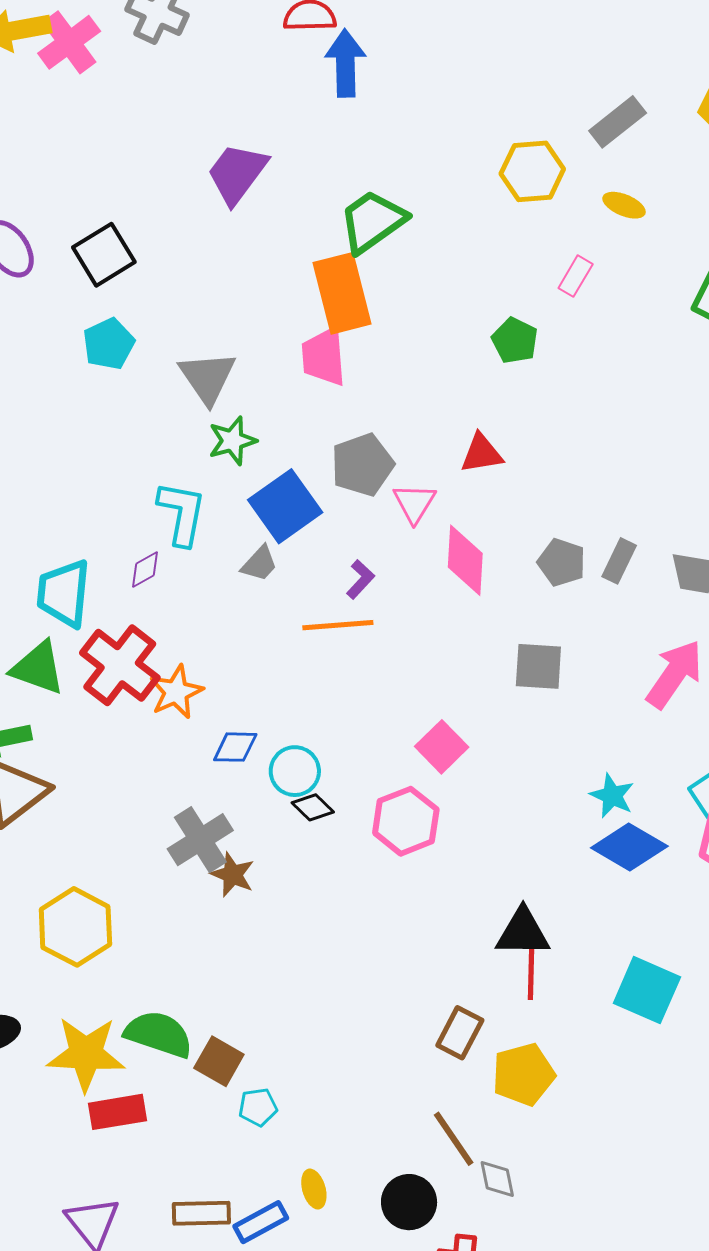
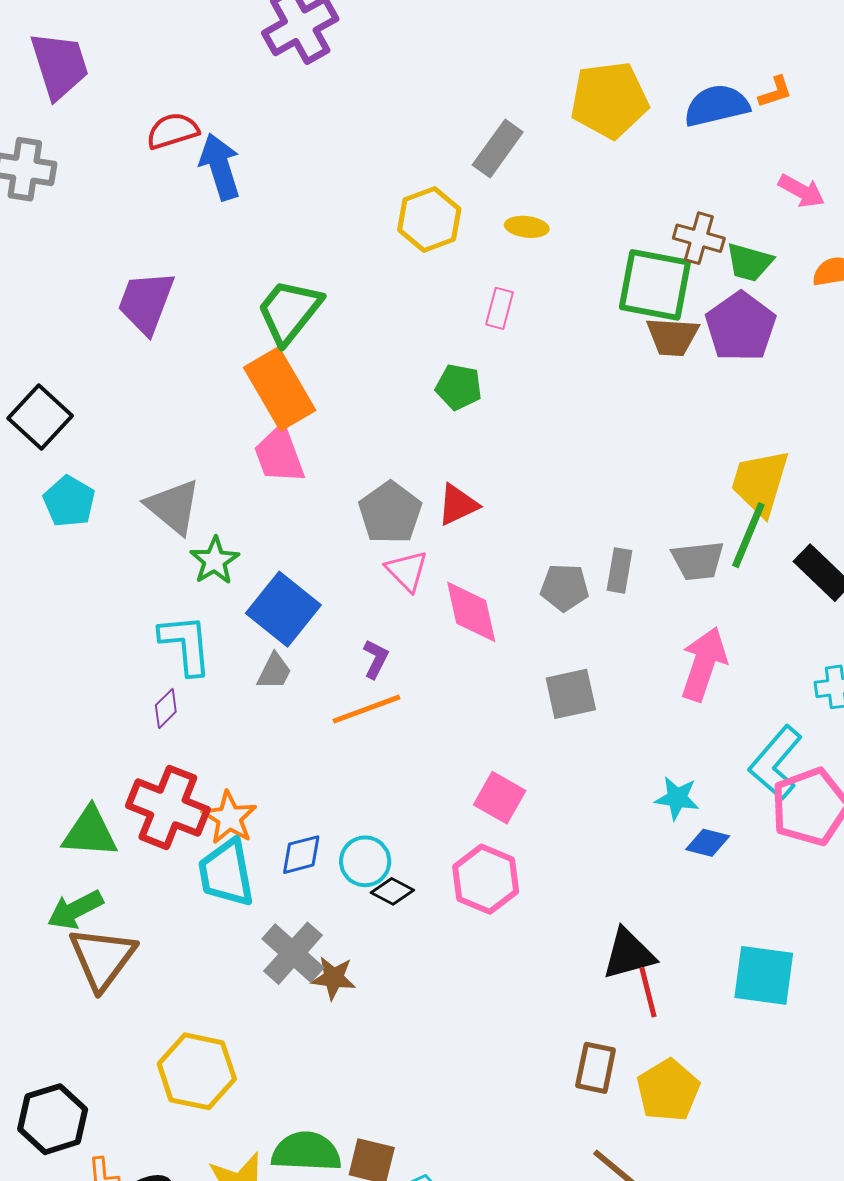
gray pentagon: (362, 465) -> (390, 513), moved
cyan trapezoid: (64, 593) -> (226, 873), moved
blue diamond: (629, 847) -> (708, 843), size x0.6

